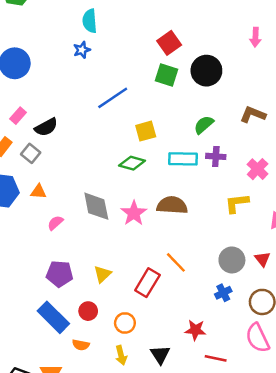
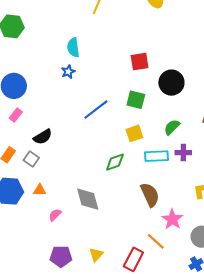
red square: (169, 43) -> (140, 62), turned 30
green square: (167, 75) -> (136, 100), moved
pink rectangle: (18, 116) -> (16, 115), moved
yellow square: (146, 131) -> (134, 133), moved
green diamond: (132, 163) -> (115, 162), turned -30
brown semicircle: (172, 205) -> (150, 195), turned 65
pink star: (134, 213) -> (172, 219), moved

